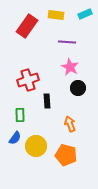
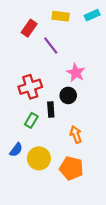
red rectangle: (27, 26) -> (29, 28), size x0.7
purple line: (67, 42) -> (51, 46), moved, turned 48
black circle: (78, 88) -> (68, 95), moved
green rectangle: (20, 115) -> (31, 120), moved, turned 32

